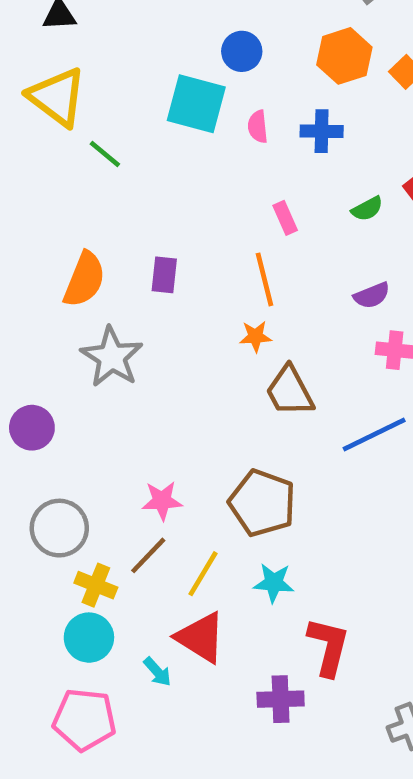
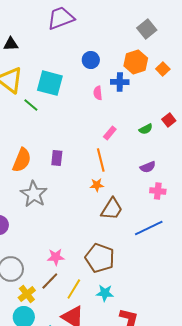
cyan square: (196, 104) -> (50, 83), moved
blue cross: (322, 131) -> (120, 82), moved
pink rectangle: (285, 218) -> (110, 133), turned 64
brown trapezoid: (290, 391) -> (112, 209), turned -120
yellow cross: (96, 585) -> (27, 294), turned 30

